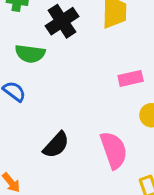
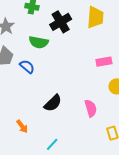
pink semicircle: (114, 150) -> (91, 108), size x0.7

